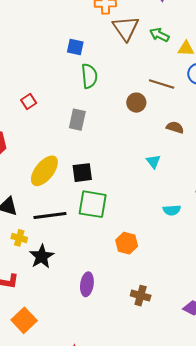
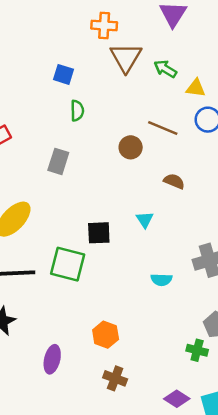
green semicircle: (89, 76) -> (77, 111), size x0.7
black square: (82, 173) -> (99, 233), moved
orange hexagon: (127, 243) -> (106, 335), moved

